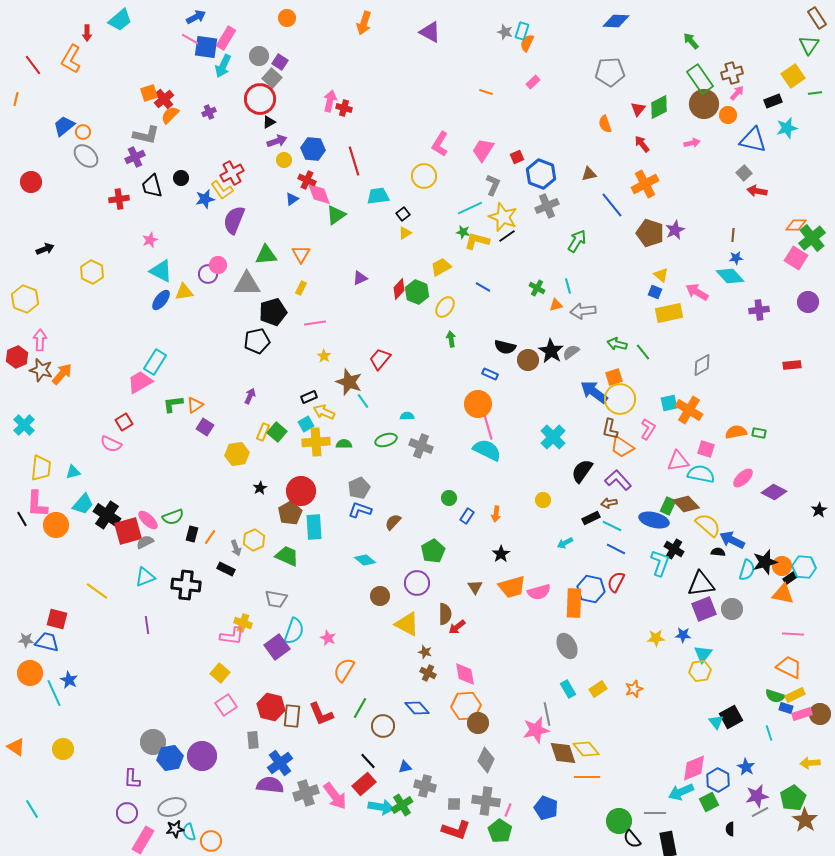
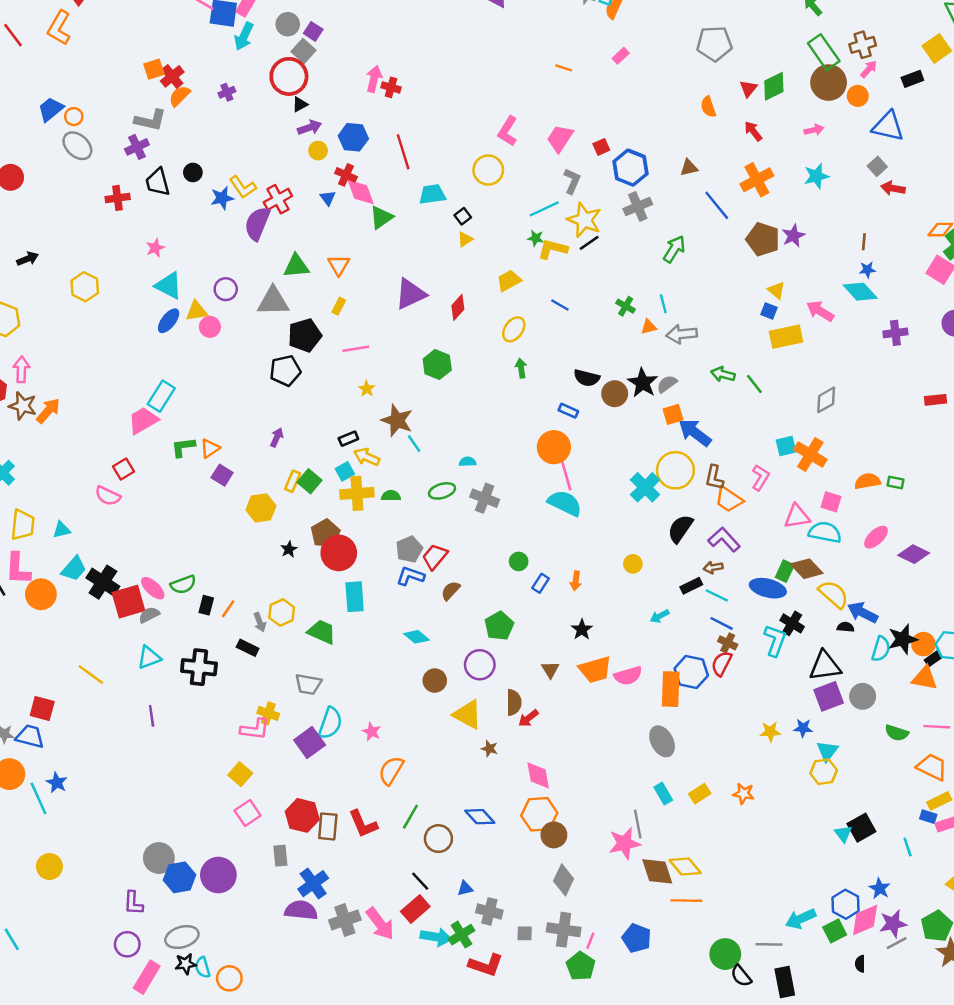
cyan star: (787, 128) -> (816, 176), moved
red cross: (232, 173) -> (278, 199), moved
blue triangle: (292, 199) -> (328, 198), turned -32
pink circle: (218, 265) -> (210, 327), moved
purple triangle: (360, 278) -> (410, 294), size x1.8
green hexagon: (417, 292) -> (437, 365), moved
red trapezoid: (380, 359) -> (435, 557), moved
orange square: (614, 377) -> (673, 414), moved
yellow circle: (620, 399) -> (675, 470), moved
brown pentagon: (290, 513) -> (325, 533), moved
brown cross: (428, 673) -> (728, 643), moved
orange star: (634, 689) -> (743, 794), turned 30
green semicircle: (775, 696) -> (897, 733), moved
pink diamond: (694, 768) -> (865, 920), moved
red L-shape: (456, 830) -> (486, 965), moved

